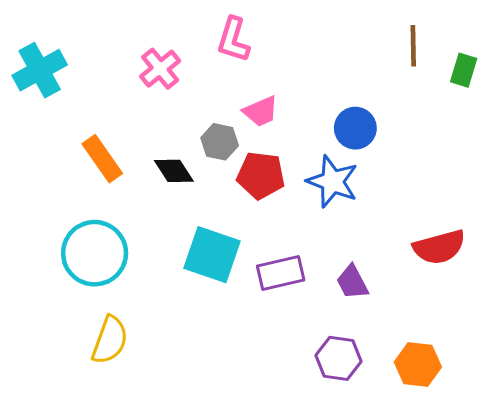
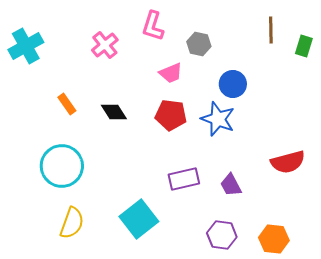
gray hexagon: (220, 142) -> (199, 44), moved
orange rectangle: (102, 159) -> (67, 104), size x0.7
cyan square: (212, 255) -> (139, 219), moved, turned 33

